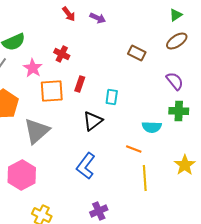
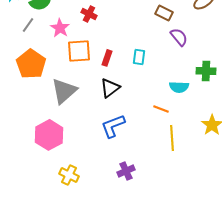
purple semicircle: (175, 81) -> (179, 37), moved
red rectangle: (80, 84) -> (107, 58), moved
black triangle: (93, 121) -> (110, 88), moved
blue L-shape: (86, 166) -> (113, 126), turned 32

